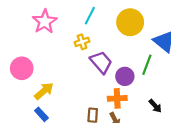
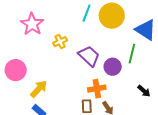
cyan line: (90, 16) -> (87, 13), moved
yellow cross: (82, 42) -> (60, 42), moved
orange cross: (117, 98) -> (97, 89), moved

